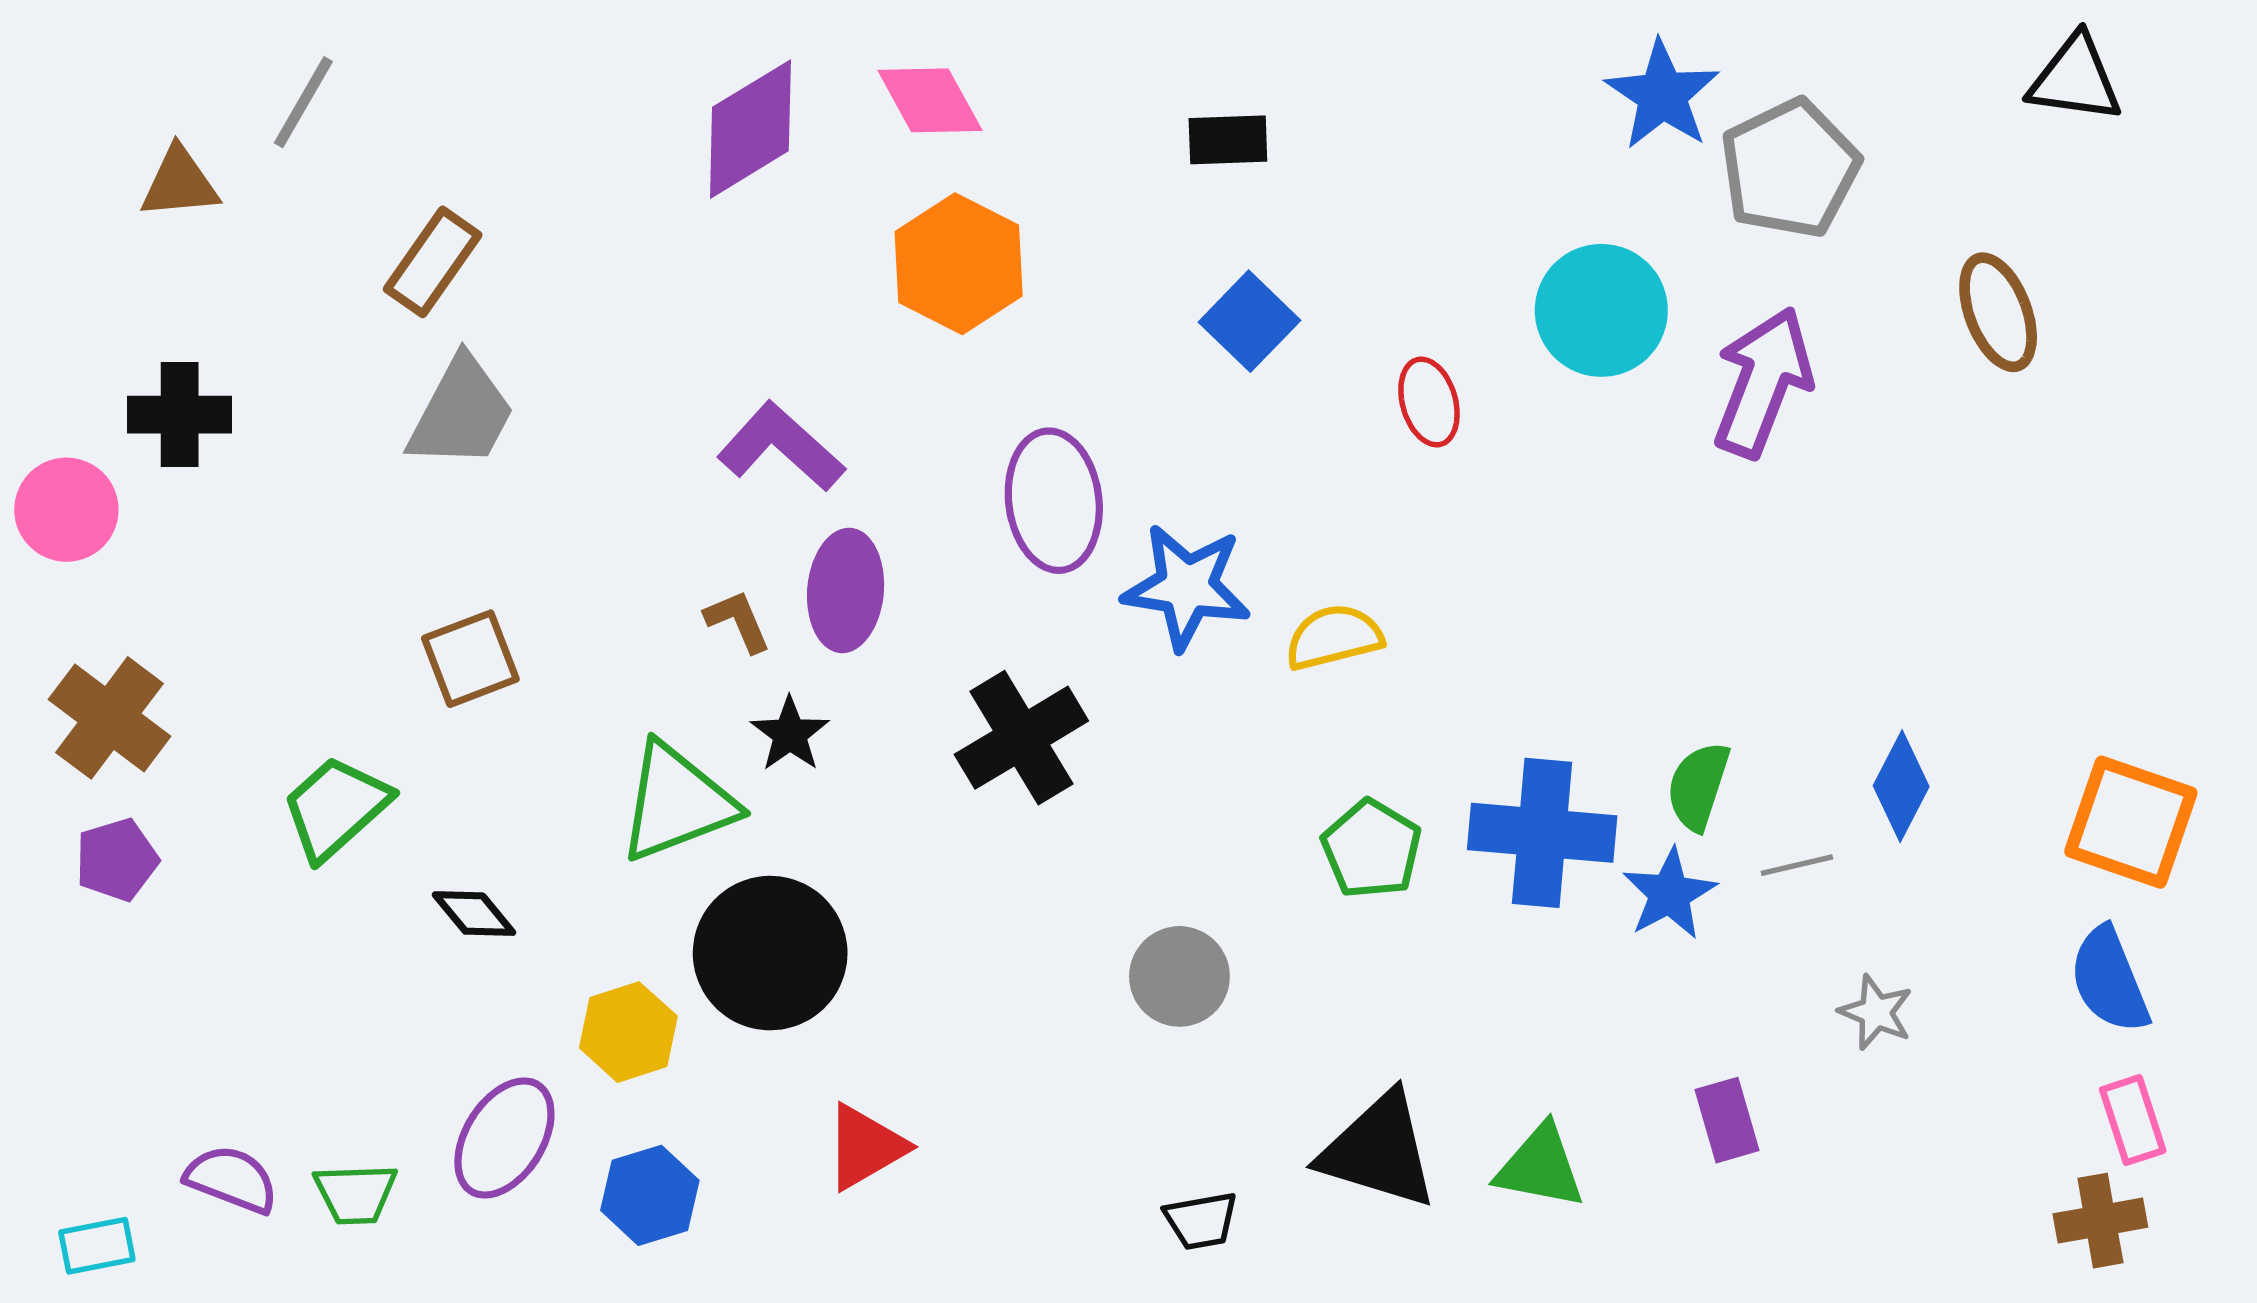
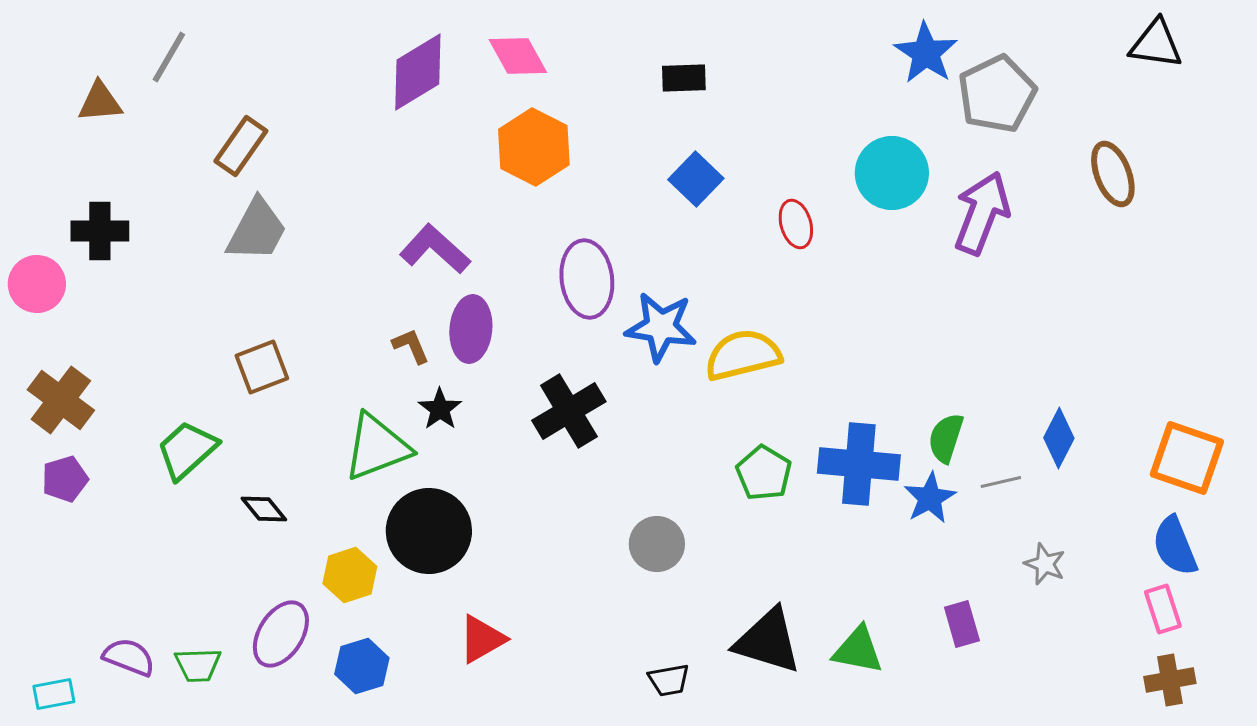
yellow semicircle: (1334, 637) -> (743, 355), size x1.4
pink rectangle: (2133, 1120) -> (1163, 609), moved

